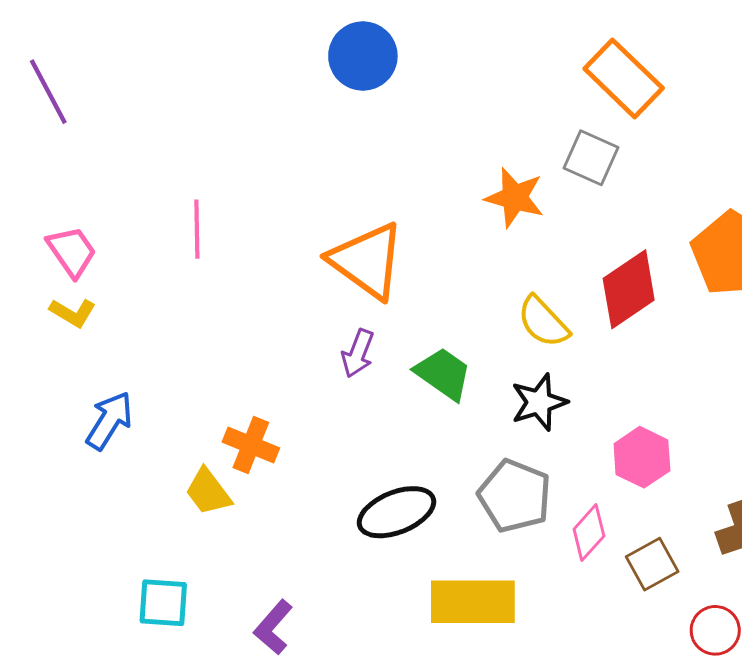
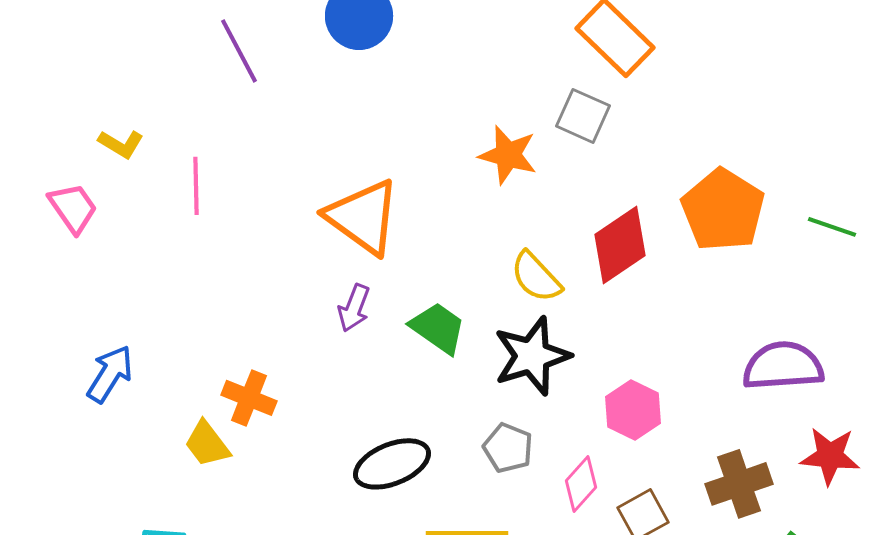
purple line: (48, 92) -> (239, 51), moved
yellow L-shape: (73, 313) -> (121, 144), moved
black star: (539, 402) -> (532, 356), size x1.4
gray pentagon: (515, 496) -> (508, 448), size x0.7

